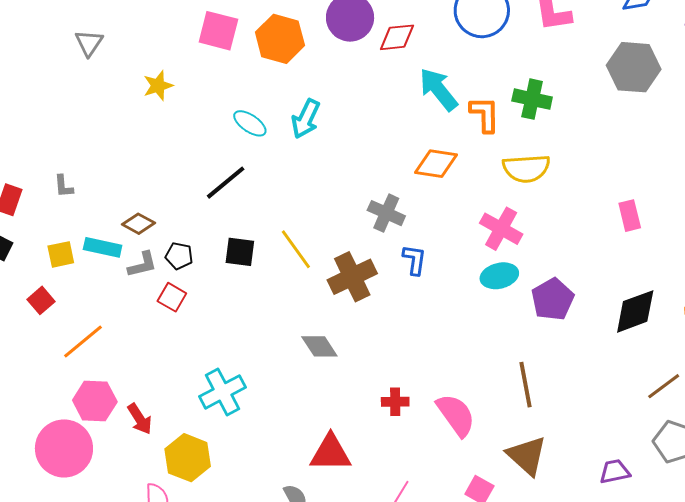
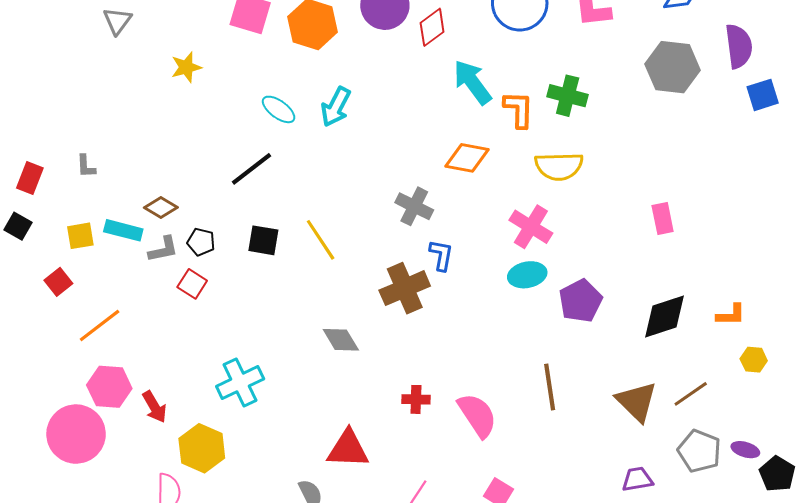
red diamond: (397, 37) -> (432, 27), turned -33
brown cross: (352, 277) -> (405, 288), moved
brown triangle: (527, 456) -> (637, 402), moved

